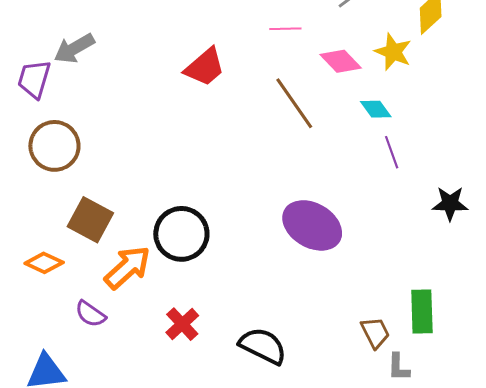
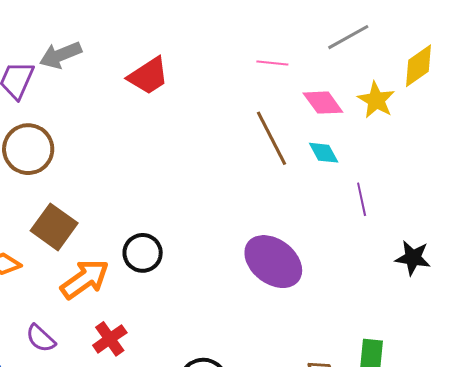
red trapezoid: (205, 67) -> (148, 76), moved
cyan diamond: (376, 109) -> (324, 153), moved
black circle: (181, 234) -> (143, 253), size x0.7
purple semicircle: (90, 314) -> (41, 338), moved
red cross: (182, 324) -> (110, 339), moved

